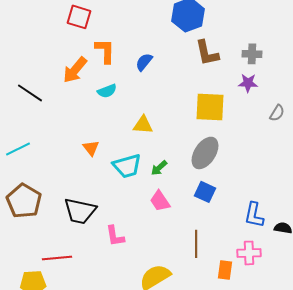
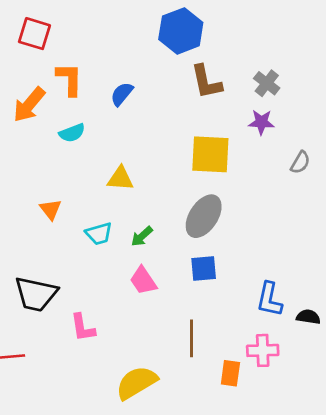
gray cross: (252, 54) -> (267, 83), turned 36
cyan trapezoid: (127, 166) -> (99, 234), size x0.7
blue square: (205, 192) -> (204, 269), turned -30

